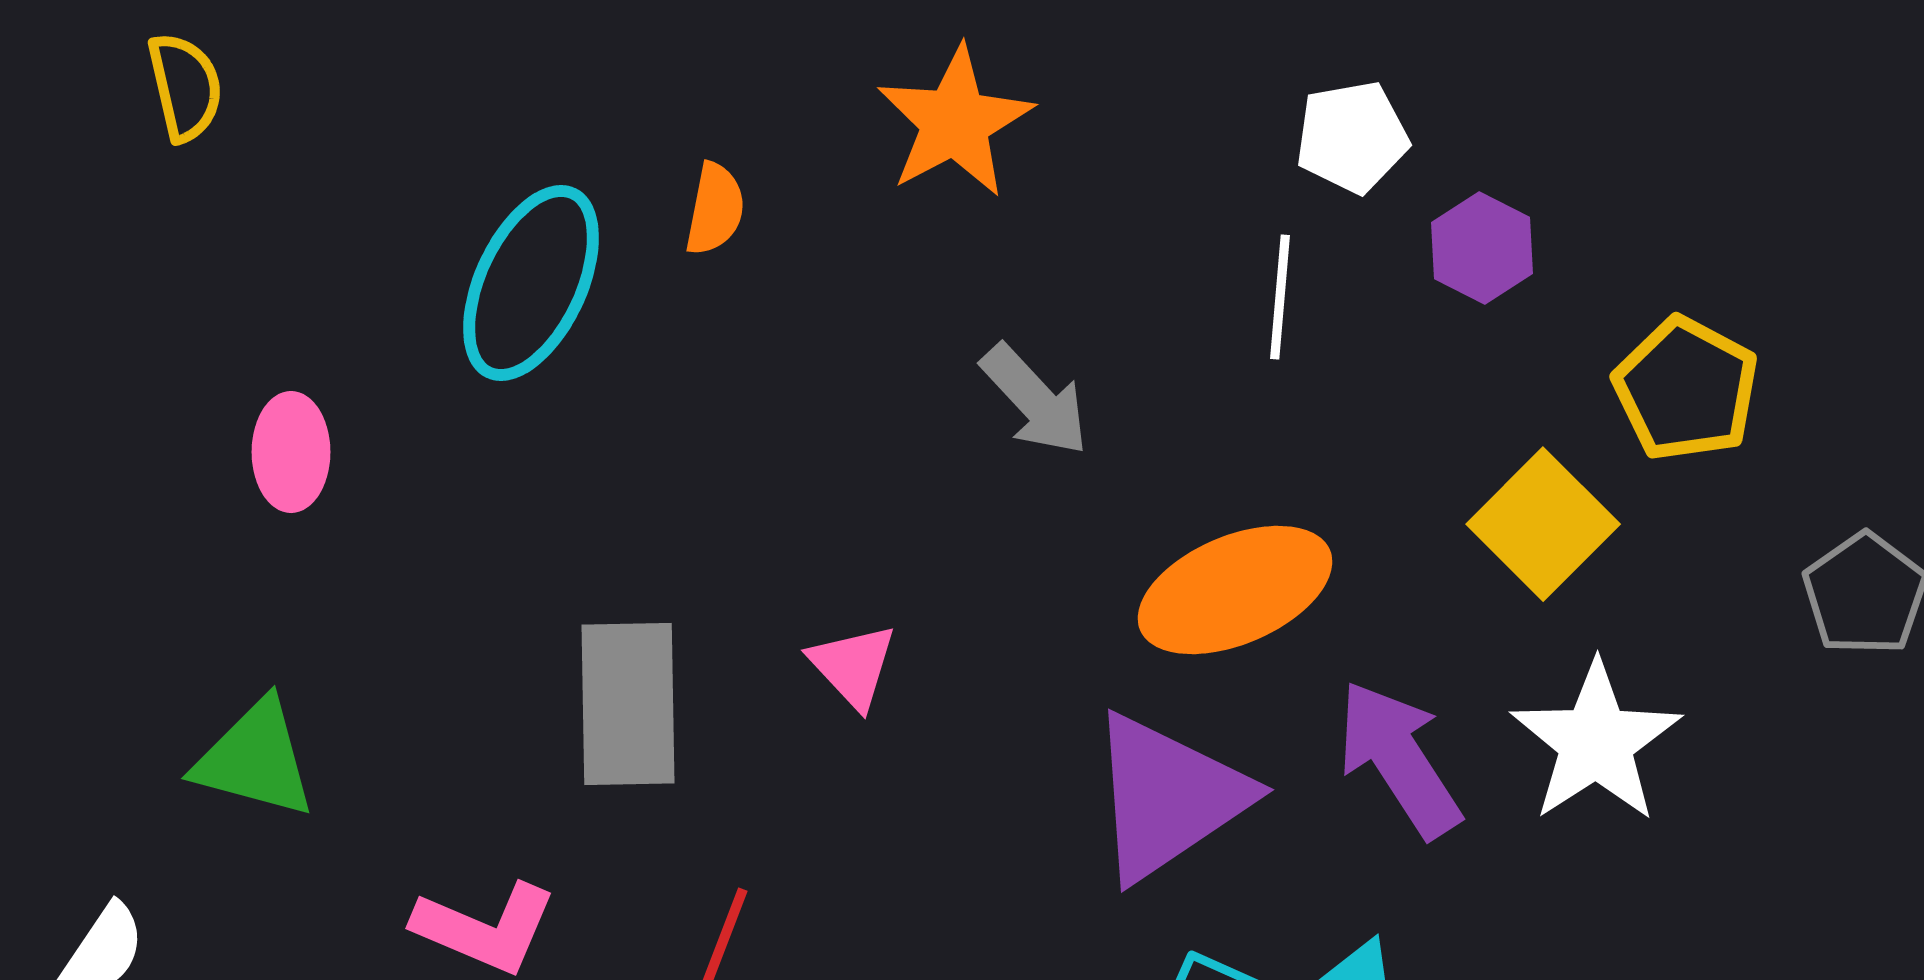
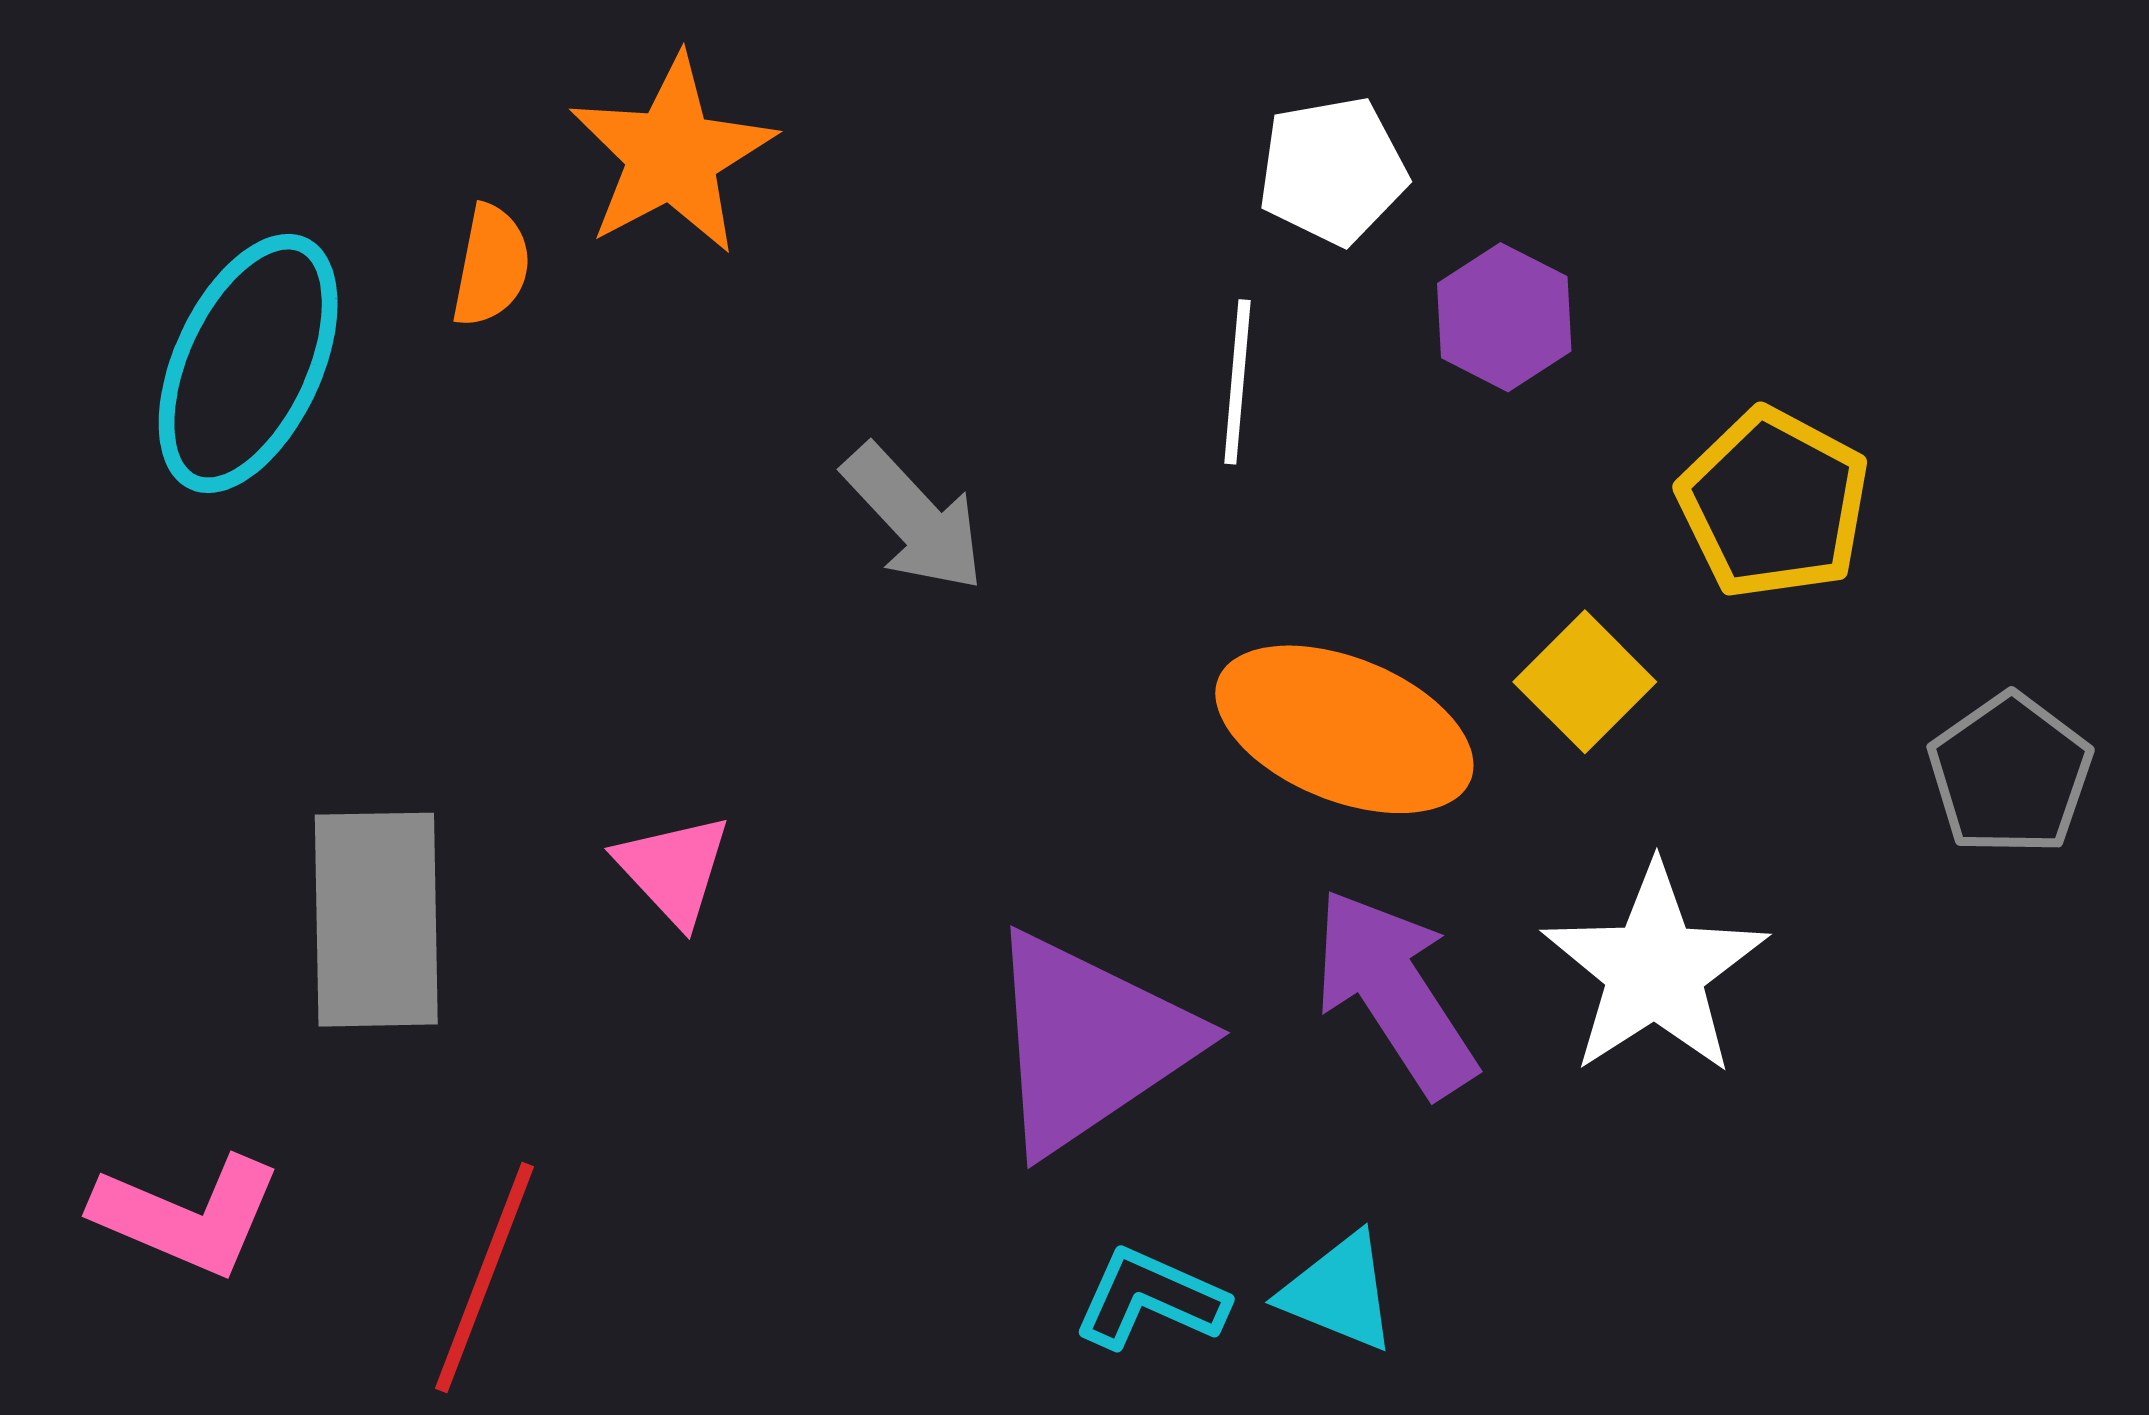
orange star: (955, 122) -> (672, 155), moved
yellow square: (1543, 524) -> (1585, 682), size x0.7
orange ellipse: (1235, 590) -> (1344, 729), moved, turned 45

